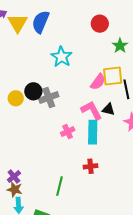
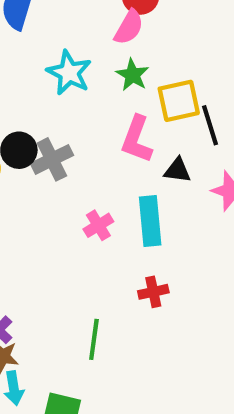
green star: (120, 46) -> (132, 75), moved
pink semicircle: (98, 82) -> (129, 27), moved
pink L-shape: (91, 110) -> (137, 139), moved, turned -125

